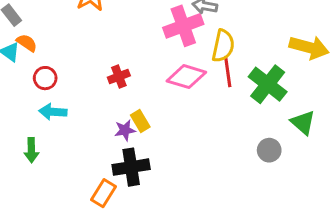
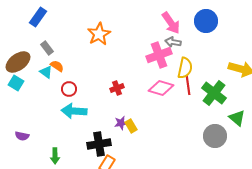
cyan arrow: (53, 112) -> (74, 111), size x1.4
yellow rectangle: (140, 121) -> (131, 126), moved
green arrow: (31, 150) -> (55, 156), moved
gray circle: (269, 150) -> (215, 136), size x1.5
black cross: (131, 167) -> (99, 144), moved

